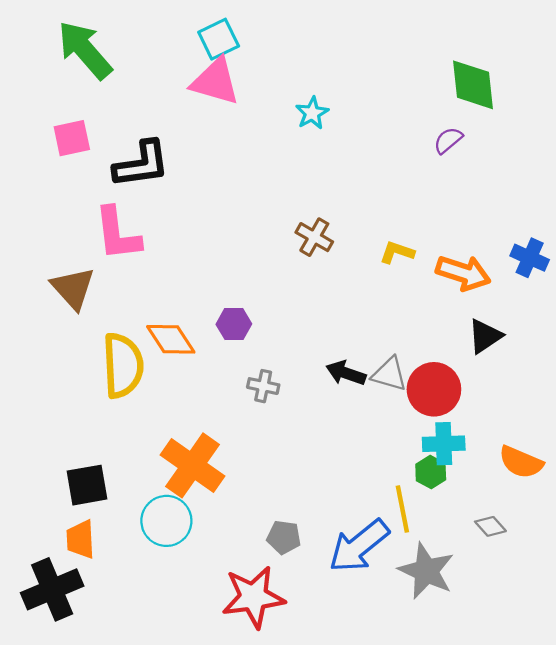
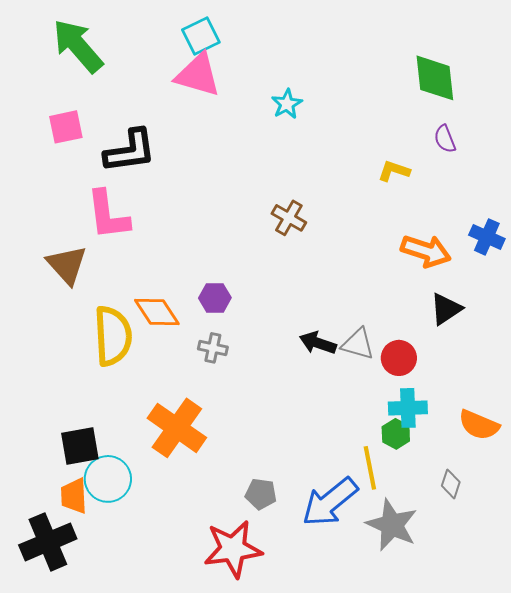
purple semicircle: (448, 140) -> (445, 139), moved, turned -72
yellow L-shape: (397, 252) -> (394, 171), moved
gray cross: (263, 386) -> (213, 348), moved
red circle: (434, 389) -> (399, 358), size x0.7
cyan circle: (166, 521) -> (108, 479), moved
gray diamond: (490, 526) -> (451, 484), turned 60

